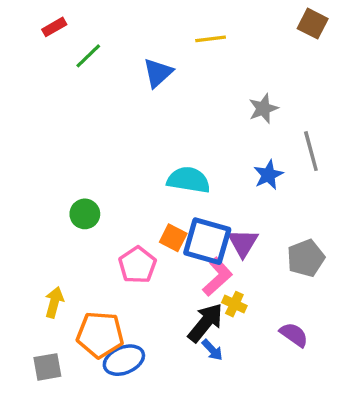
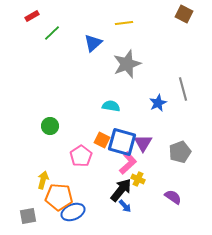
gray star: (263, 109) -> (127, 64), moved, size x1.6
cyan semicircle: (188, 180) -> (111, 106), size x0.7
yellow arrow: (54, 302) -> (43, 180), moved

